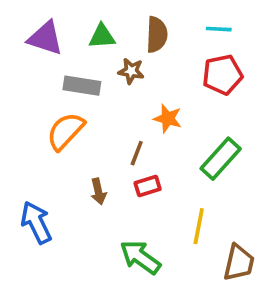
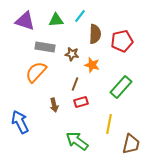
cyan line: (219, 29) -> (80, 16), moved, turned -56
brown semicircle: (157, 35) -> (95, 34), moved
brown star: (131, 71) -> (72, 54), moved

